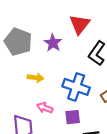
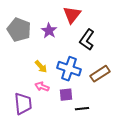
yellow arrow: (36, 78) -> (41, 67), moved, turned 40

